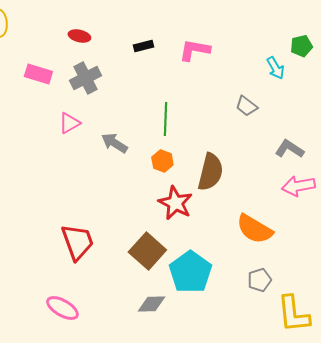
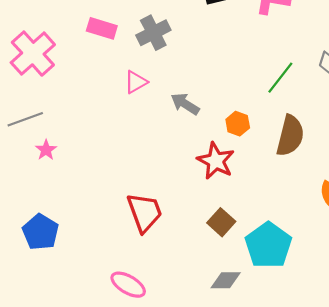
green line: (165, 119) -> (280, 78), moved, turned 36
red star: (175, 203) -> (216, 161), moved
brown square: (147, 251) -> (221, 222), size x0.7

